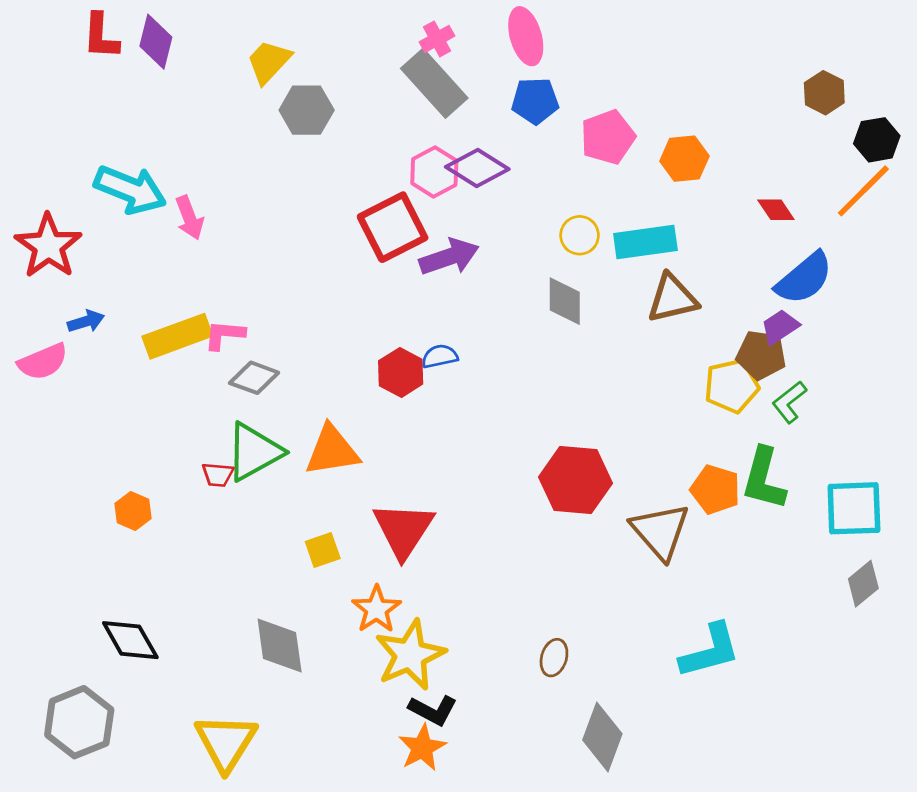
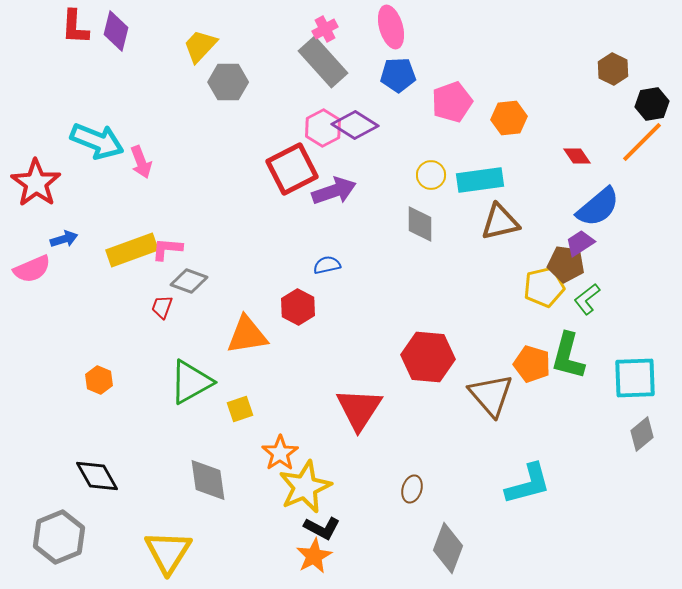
red hexagon: (401, 372) -> (298, 307), moved
green triangle: (254, 452) -> (191, 382), moved
red trapezoid: (218, 475) -> (162, 307), moved, turned 105
red triangle: (403, 530) -> (359, 409), moved

